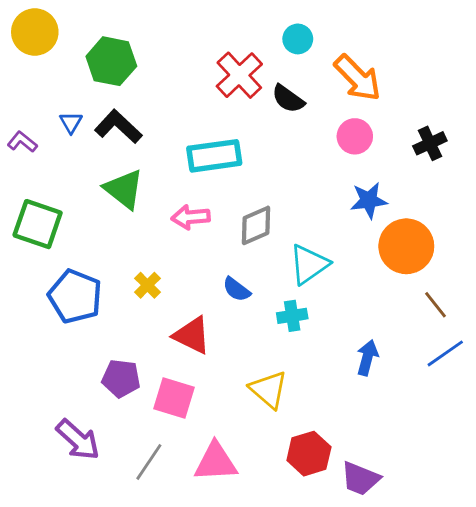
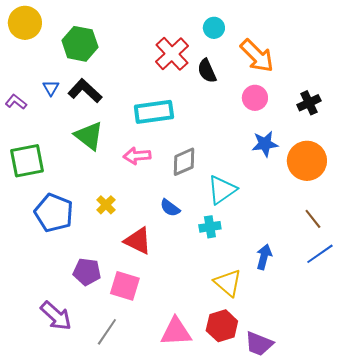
black semicircle: (288, 99) -> (207, 71), turned 30
green square: (38, 224) -> (27, 161), turned -30
orange circle: (406, 246) -> (307, 161), moved
yellow triangle: (269, 390) -> (228, 283), moved
pink triangle: (216, 462) -> (176, 332), moved

